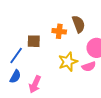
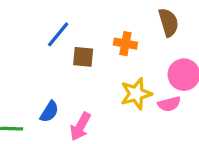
brown semicircle: (79, 24) -> (169, 22), moved
blue line: (16, 55) -> (58, 34), moved

